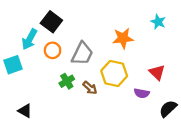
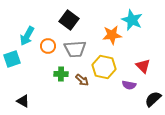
black square: (51, 22) -> (69, 20), moved
cyan star: (158, 22) -> (132, 20), moved, size x1.5
gray trapezoid: (82, 54) -> (75, 49), turned 60
green cross: (67, 81) -> (61, 74), turned 32

